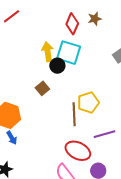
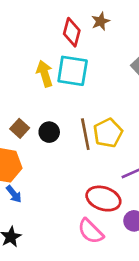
black circle: (57, 66) -> (49, 132), moved
brown square: (42, 88) -> (20, 128), moved
brown line: (74, 114) -> (85, 134), moved

